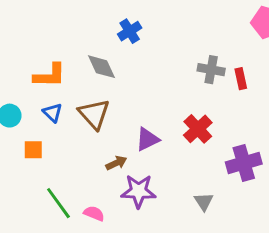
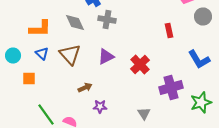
gray cross: (211, 70) -> (107, 20), moved
purple triangle: (147, 139) -> (106, 56), moved
purple star: (139, 191) -> (100, 106), size x0.6

